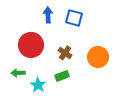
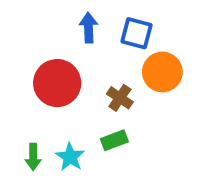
orange circle: (98, 57) -> (162, 72), moved
green arrow: (18, 73) -> (33, 157), moved, turned -88

